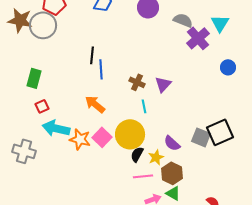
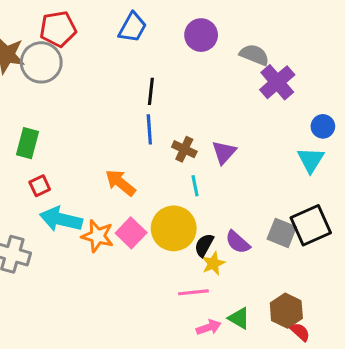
cyan triangle: (220, 23) -> (311, 160), moved
black line: (92, 55) -> (151, 91), moved
blue line: (101, 69) -> (149, 129), moved
black semicircle: (137, 154) -> (204, 245), moved
brown hexagon: (172, 173) -> (286, 311), moved

